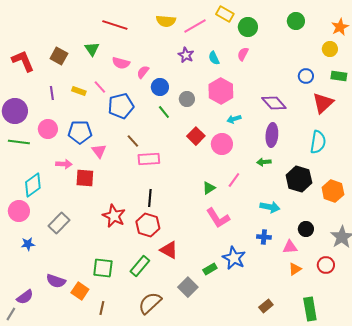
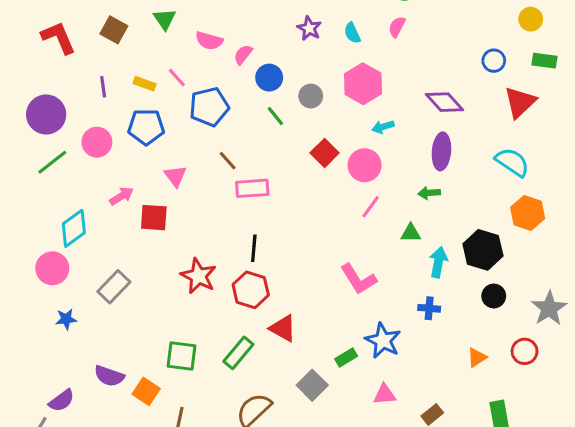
blue pentagon: (80, 132) -> (146, 127), moved
green line: (19, 142) -> (52, 162), turned -45
cyan semicircle: (318, 142) -> (512, 162), turned -65
pink arrow: (64, 164) -> (122, 196), turned -35
black hexagon: (299, 179) -> (483, 250), moved
pink line: (234, 180) -> (371, 207), moved
green triangle: (209, 188) -> (411, 233), moved, turned 32
orange hexagon: (333, 191) -> (528, 213), moved
cyan arrow: (270, 207) -> (438, 262), turned -90
pink triangle: (290, 247) -> (385, 394), moved

